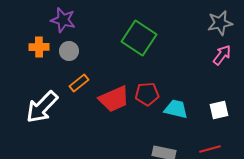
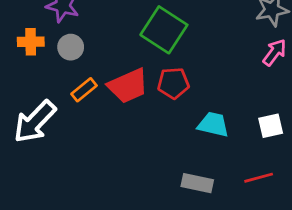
red pentagon: (147, 94) -> (173, 83), moved
red trapezoid: (114, 99) -> (128, 86), moved

